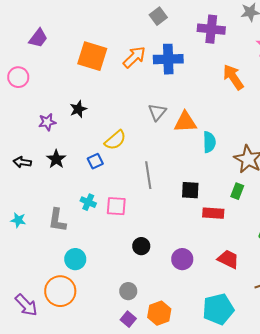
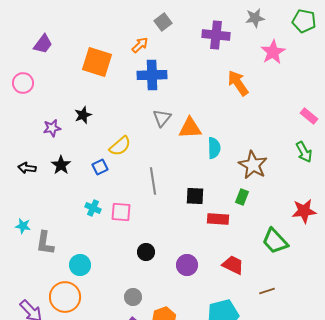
orange arrow: (134, 57) -> (140, 45), moved, size x0.7
blue cross: (168, 59) -> (152, 75), moved
gray L-shape: (57, 220) -> (45, 243), moved

